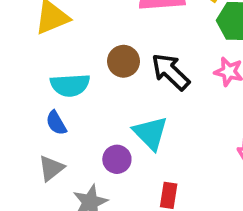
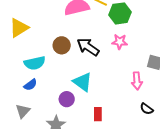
blue semicircle: (56, 123) -> (30, 85), turned -88
gray triangle: (51, 168) -> (23, 111), moved

